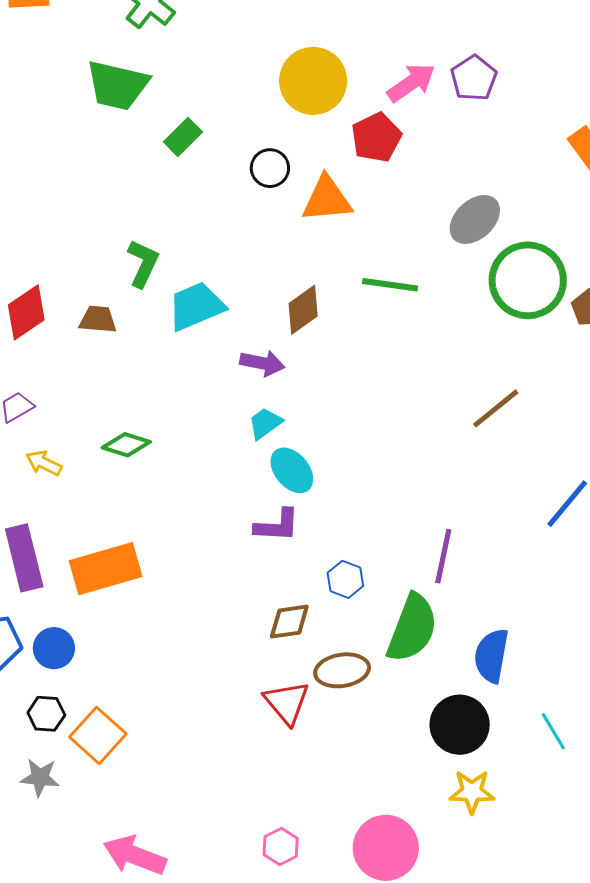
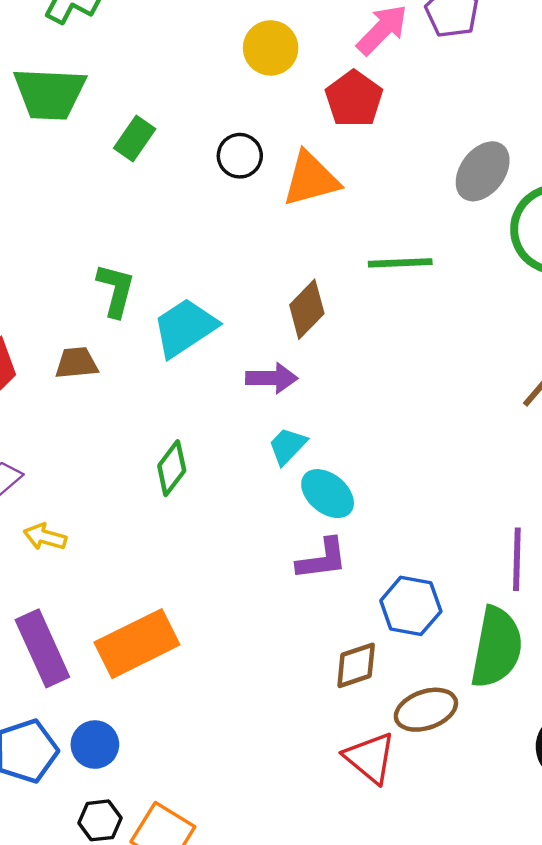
yellow circle: (313, 81) -> (271, 48), size x0.7
green diamond: (126, 445) -> (172, 468), moved, turned -60
blue hexagon: (345, 579) -> (411, 606), size x1.4

